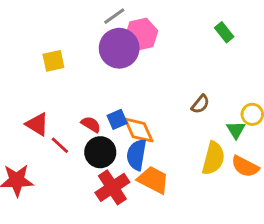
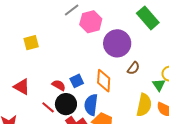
green rectangle: (224, 32) -> (148, 18), size x1.6
purple circle: (119, 48) -> (117, 43), moved
orange diamond: (139, 130) -> (104, 81), moved, turned 30
red line: (60, 145) -> (48, 107), moved

